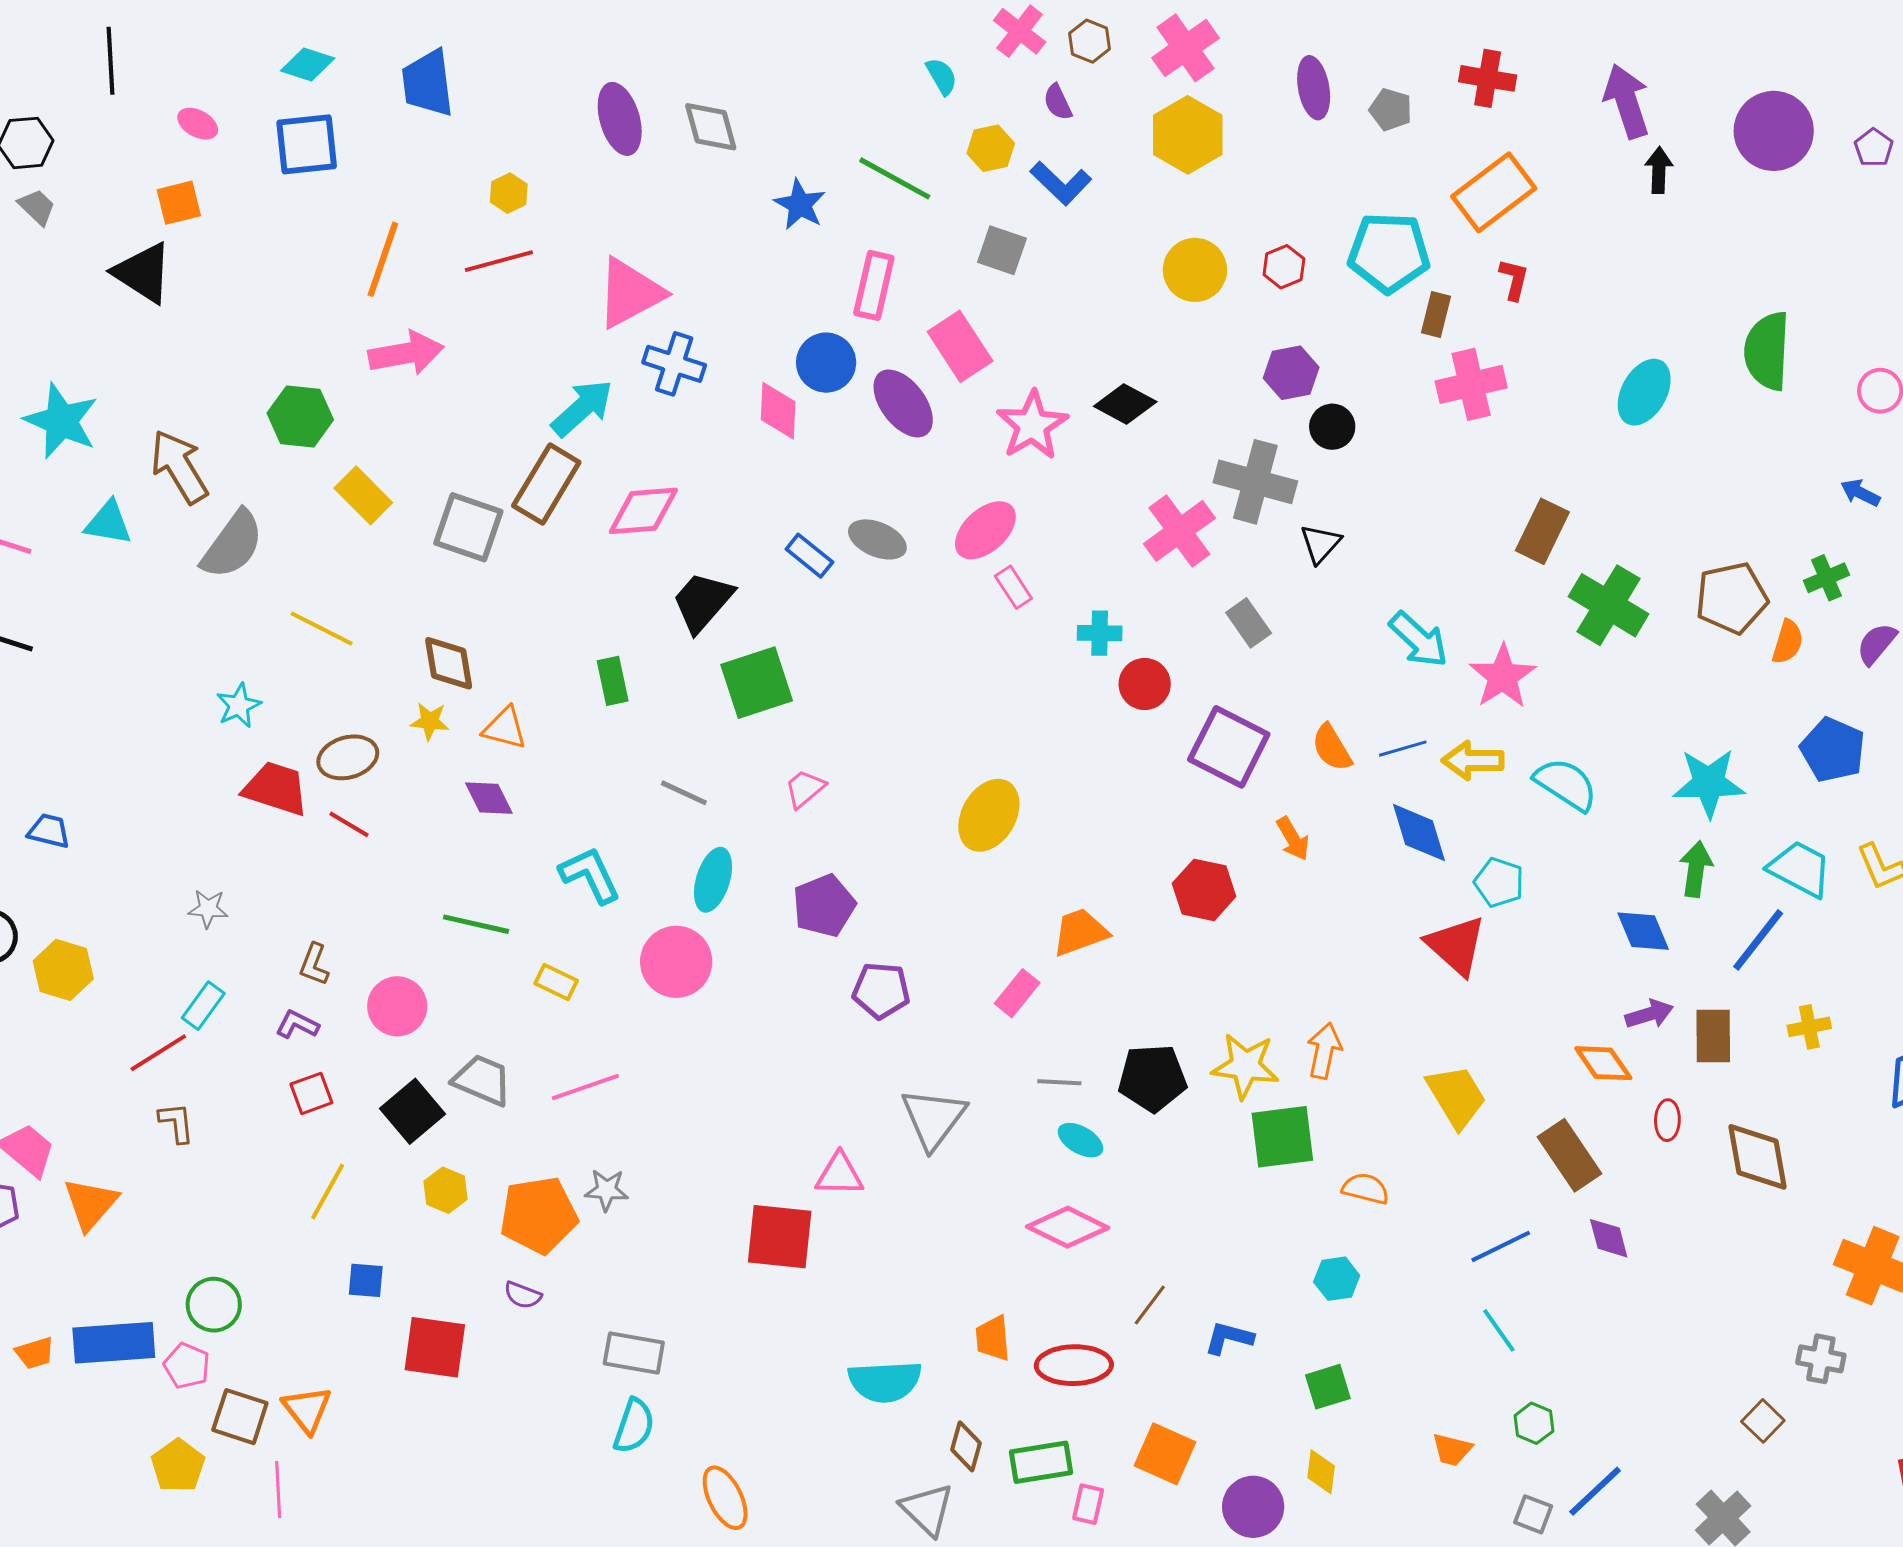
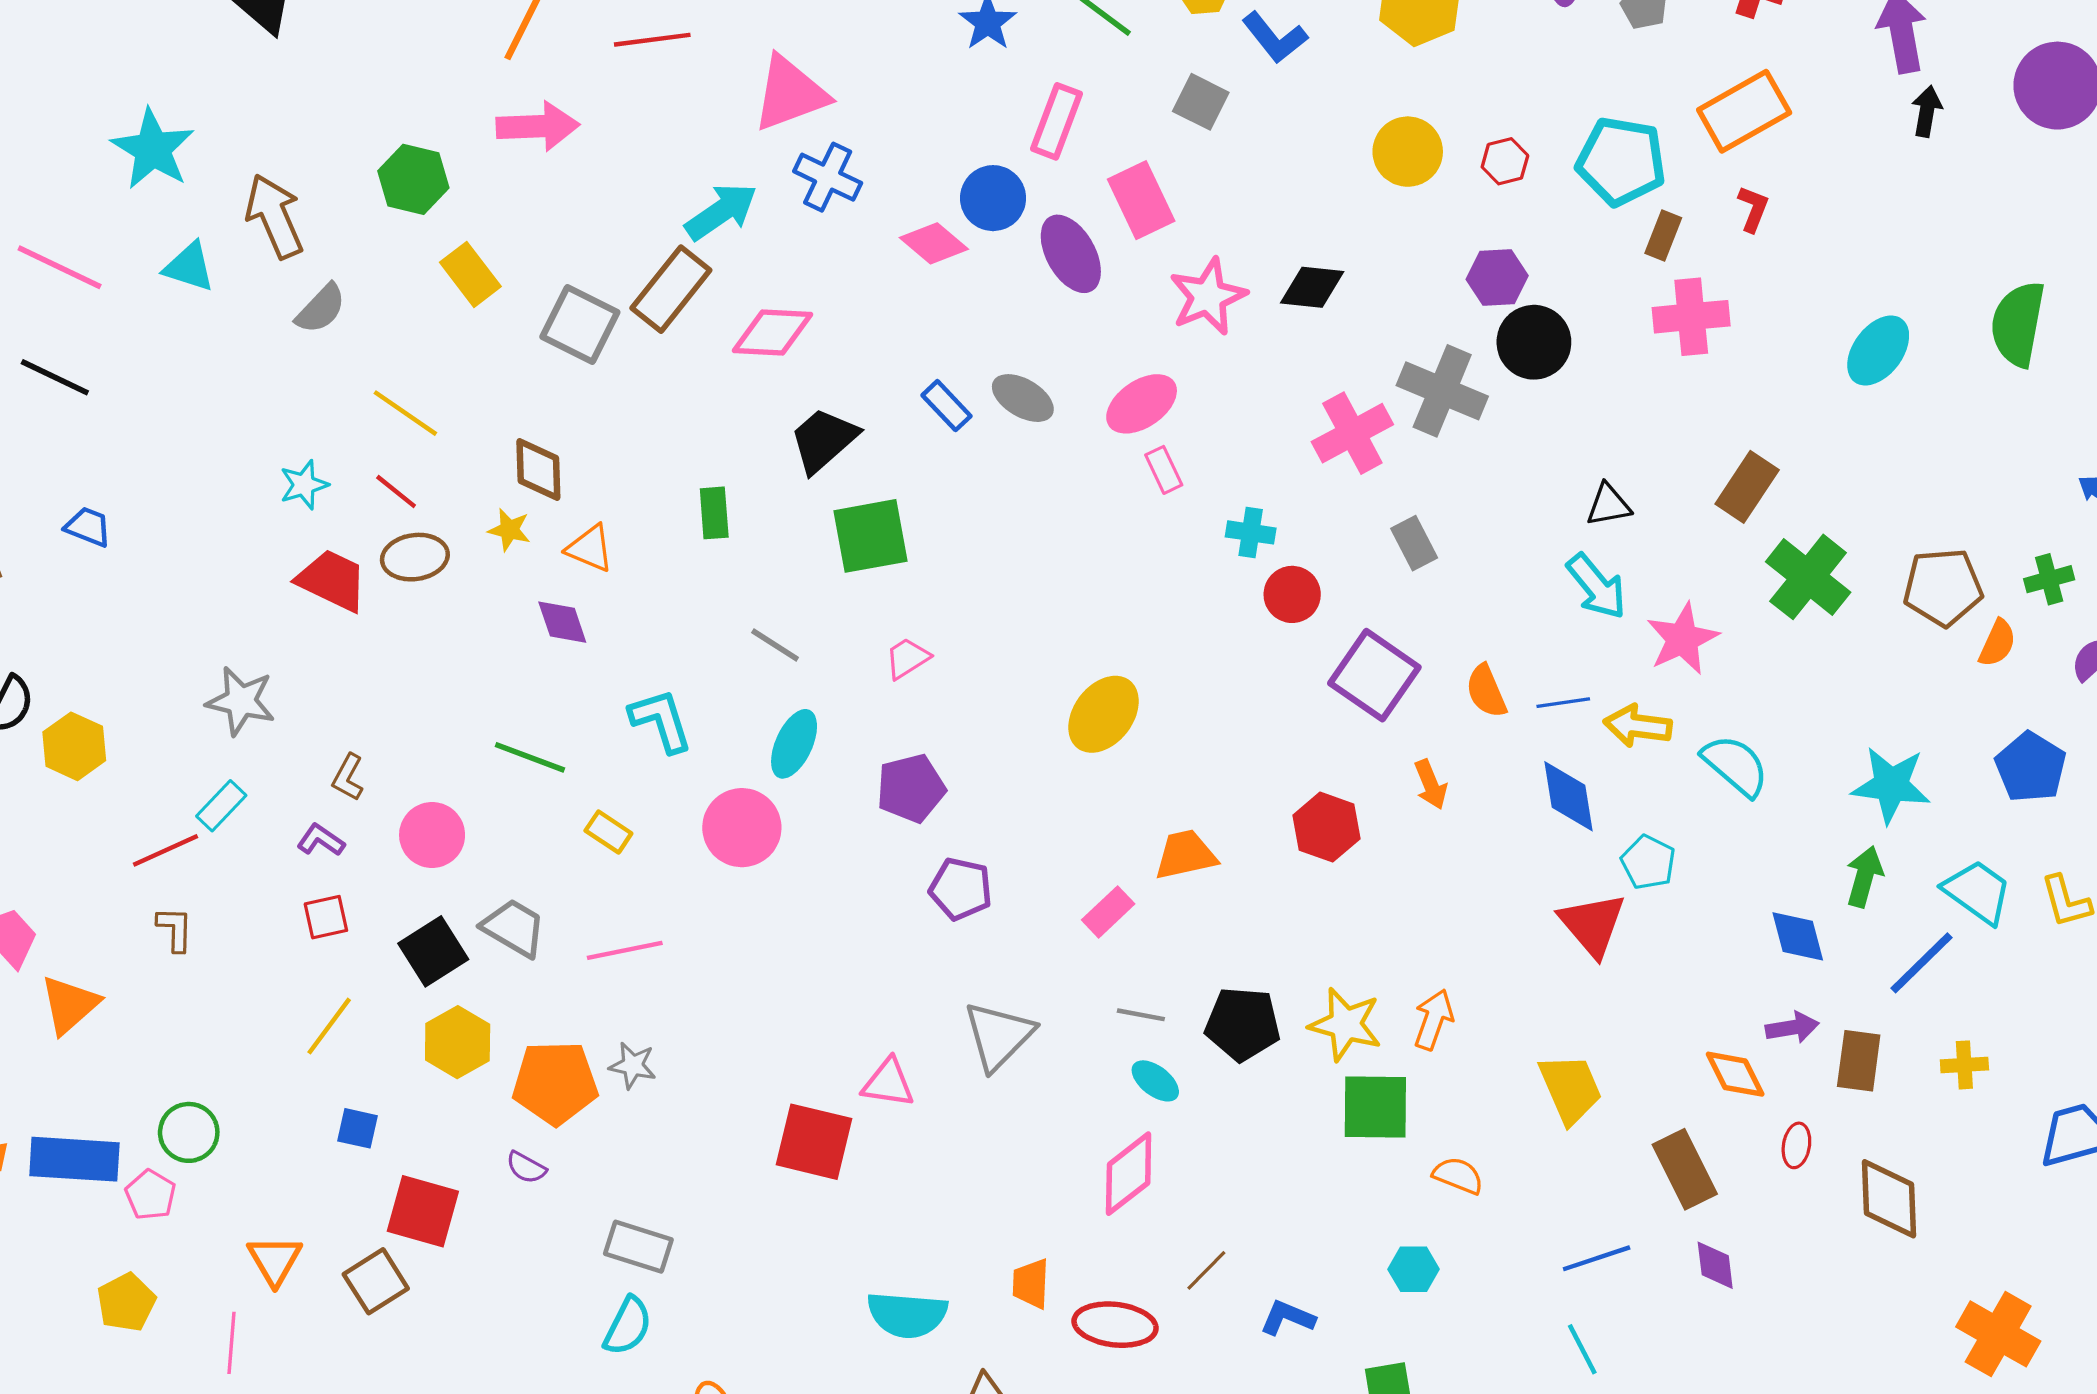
black diamond: (1125, 404) -> (1312, 287), turned -30
pink diamond: (778, 411) -> (934, 243), turned -60
black circle: (1332, 427) -> (1534, 342), size x1.5
black triangle: (1320, 544) -> (1609, 505), moved, turned 30
gray semicircle: (232, 545) -> (321, 309), size x0.7
red line: (349, 824) -> (396, 491), moved
blue trapezoid: (49, 831) -> (88, 527), moved
gray star: (208, 909) -> (241, 701), size x1.6
yellow hexagon: (446, 1190) -> (458, 1042), size x1.4
pink diamond: (1068, 1227) -> (1129, 1174), turned -72
brown square: (240, 1417) -> (376, 1281), moved, turned 32

